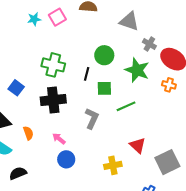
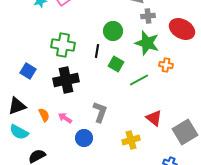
gray cross: (149, 44) -> (148, 16), moved, turned -32
orange cross: (169, 85) -> (166, 65), moved
green square: (104, 88) -> (116, 64), turned 35
gray L-shape: (92, 118) -> (100, 112), moved
pink arrow: (59, 139) -> (65, 118), moved

